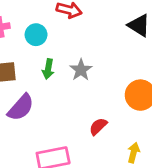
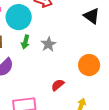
cyan circle: (36, 35) -> (19, 17), size x1.6

